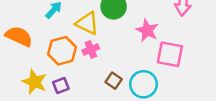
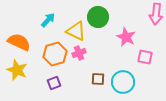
pink square: (170, 54) -> (145, 57), size x0.7
brown square: (114, 81) -> (98, 79), turned -32
yellow star: (34, 82) -> (17, 70), moved

